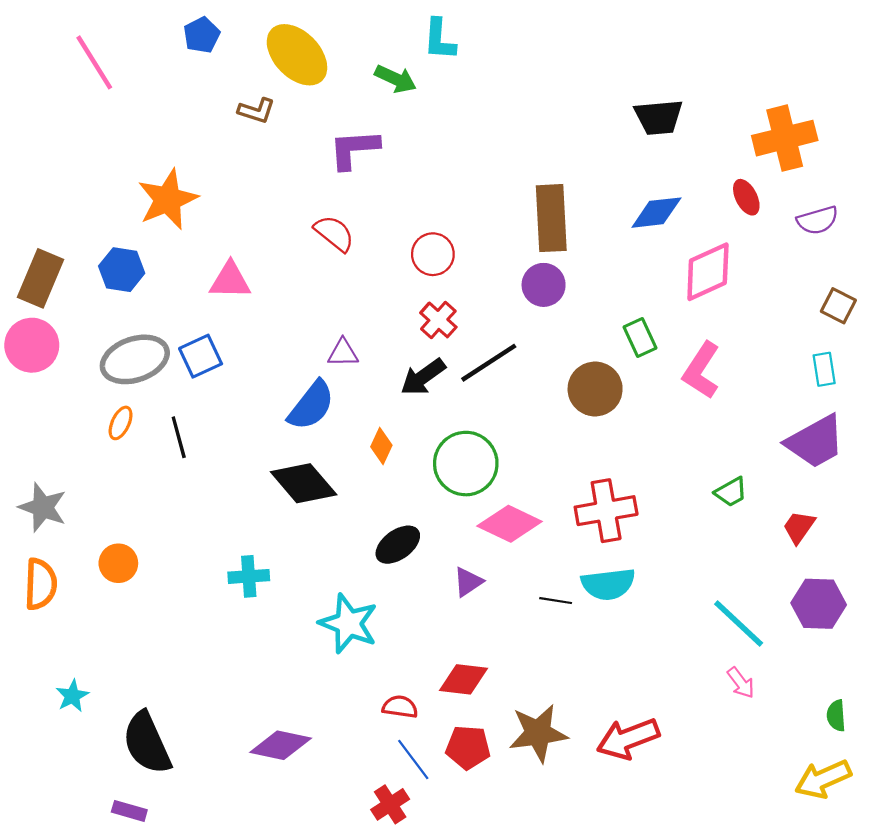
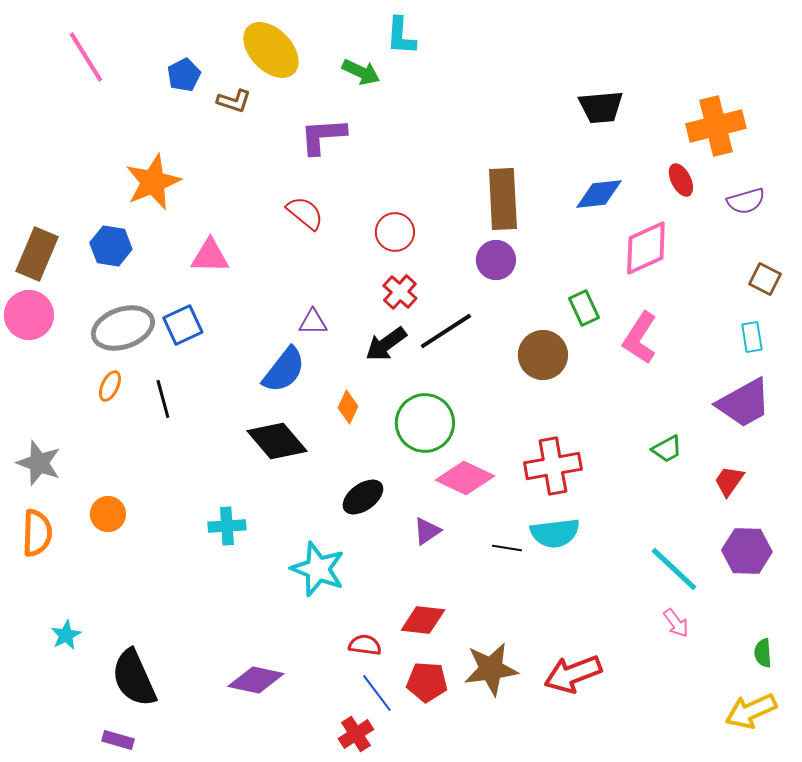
blue pentagon: (202, 35) -> (184, 75), moved

